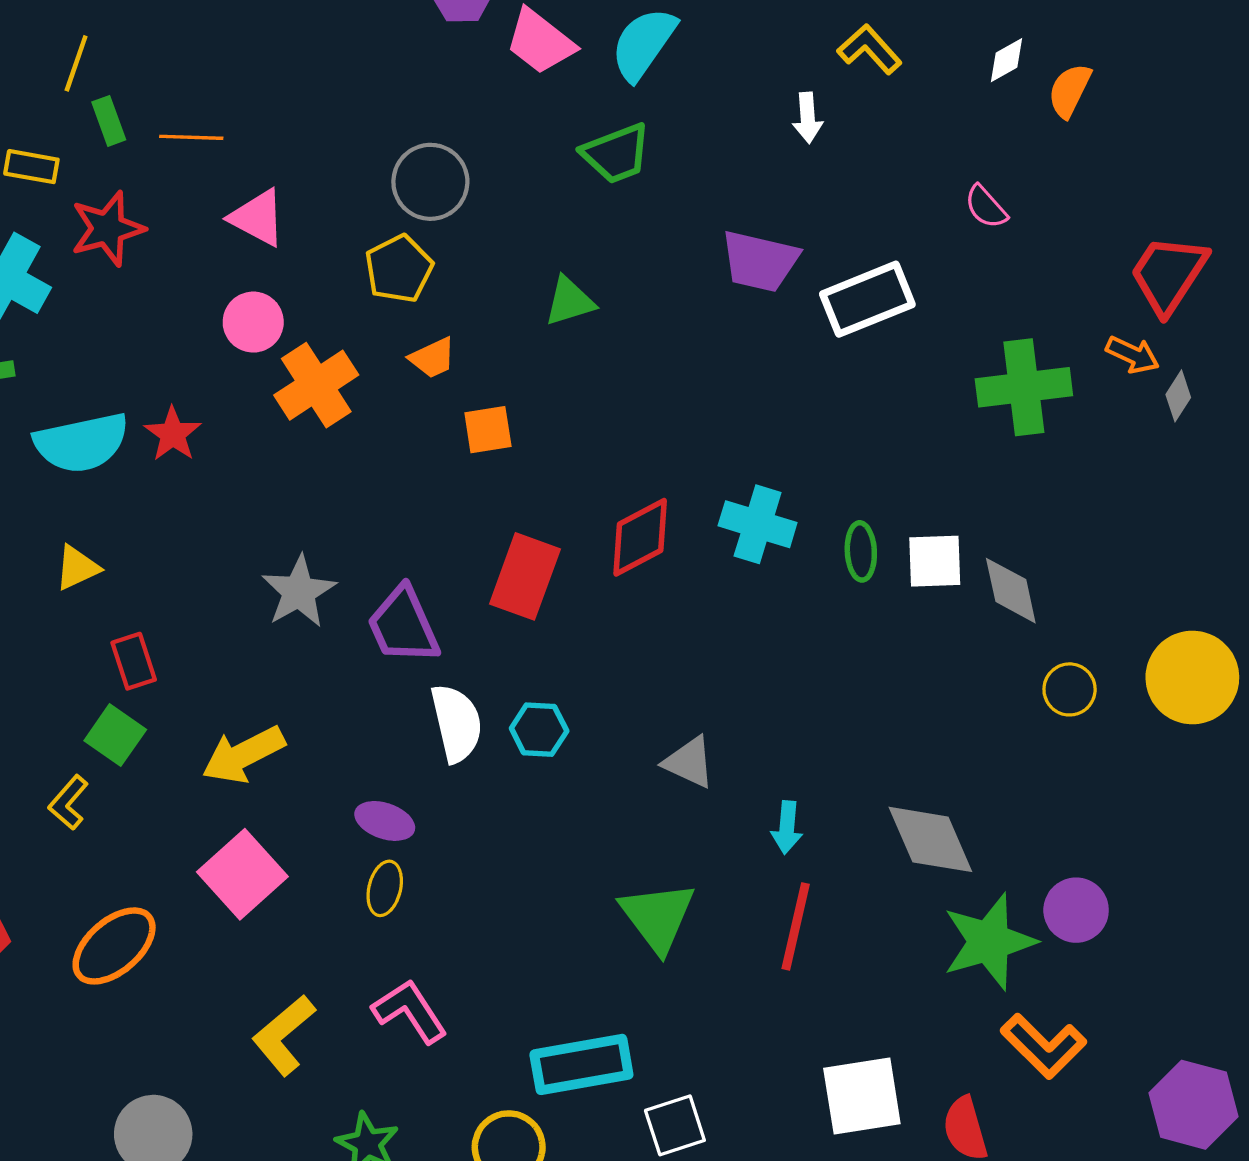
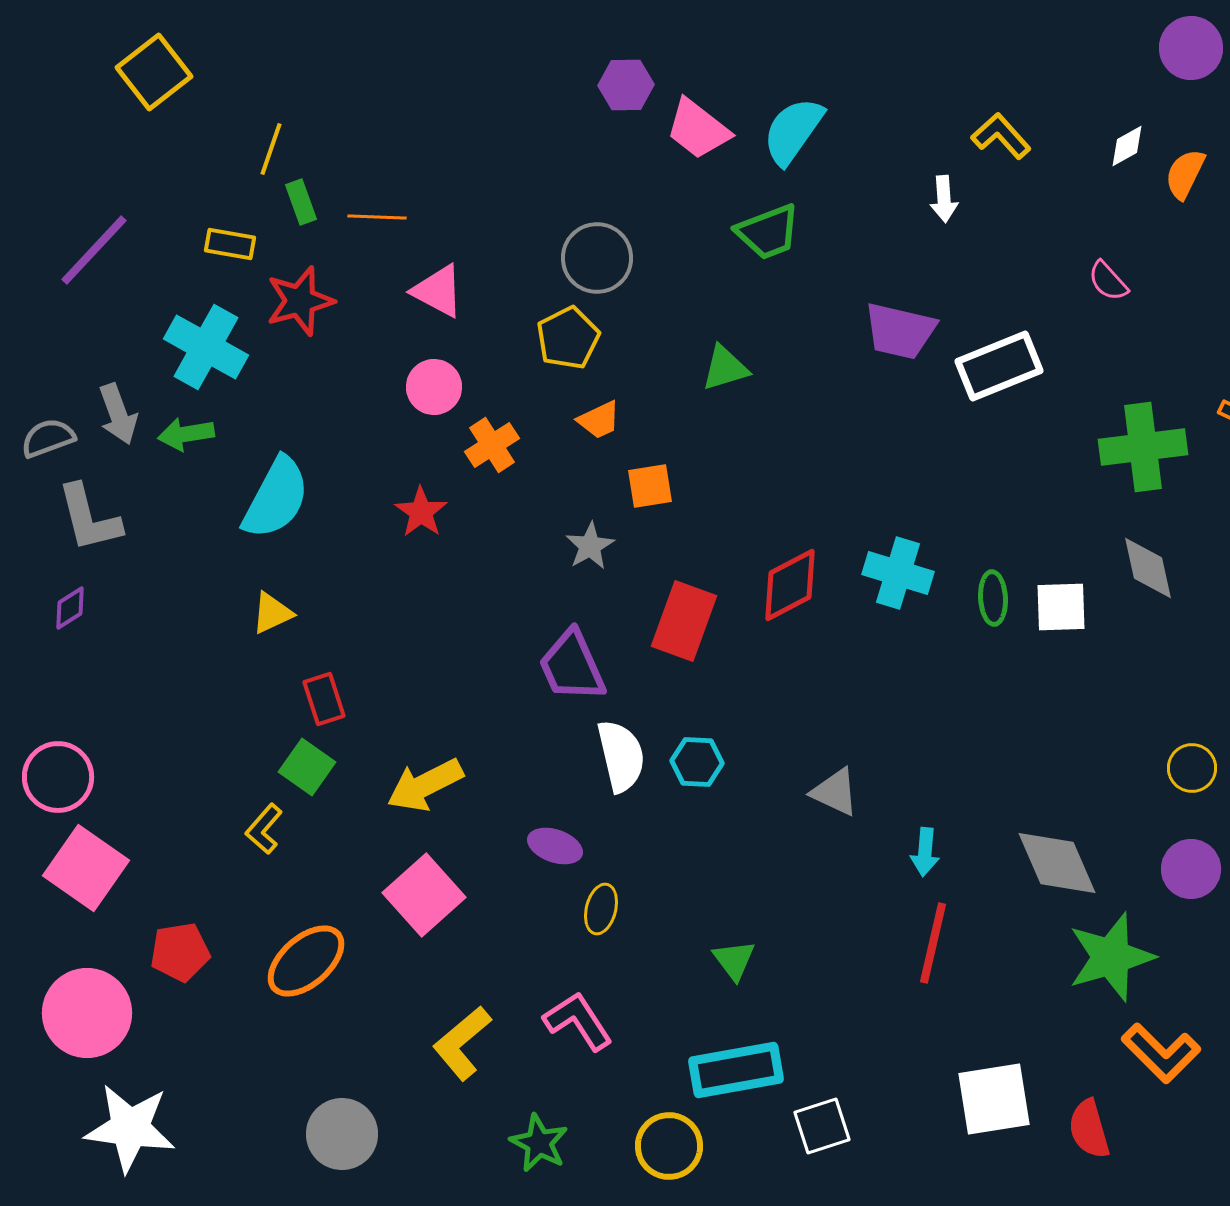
orange cross: (316, 385) -> (492, 445), size x0.7
red star: (173, 434) -> (421, 512), moved
cyan semicircle: (81, 443) -> (276, 498), turned -50
gray diamond: (1011, 591) -> (1148, 568), moved
gray star: (299, 592) -> (590, 546), moved, size x0.7
yellow circle: (1070, 689) -> (1192, 768), moved
yellow ellipse: (385, 888) -> (601, 909), moved
purple circle: (1076, 910) -> (1191, 869), moved
green triangle: (658, 917) -> (734, 960), moved, size x0.6

